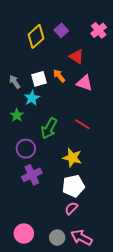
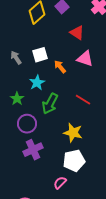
orange arrow: (59, 76) -> (60, 67), moved
cyan star: (32, 98) -> (37, 83), moved
green star: (17, 115) -> (17, 99), moved
pink semicircle: (71, 208) -> (60, 183), moved

